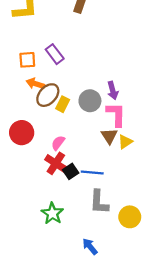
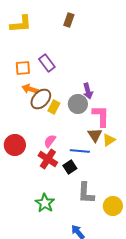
purple arrow: (113, 91) -> (88, 91), moved
red circle: (22, 133) -> (15, 145), moved
black square: (71, 171) -> (70, 167), moved
blue line: (92, 172) -> (80, 151), moved

